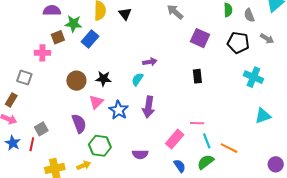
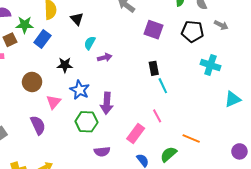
black triangle: (125, 14) -> (77, 19), moved
black star: (103, 79) -> (65, 65), moved
cyan semicircle: (137, 79) -> (90, 43), moved
blue star: (119, 110) -> (80, 90), moved
cyan triangle: (263, 116) -> (233, 99), moved
pink line: (197, 123) -> (157, 116), turned 64
cyan line: (207, 141) -> (163, 86), moved
green hexagon: (100, 146) -> (86, 122), moved

